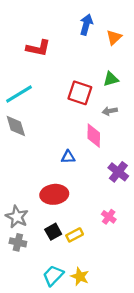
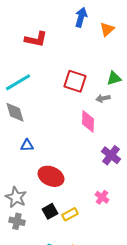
green triangle: (111, 79) -> (114, 78), moved
blue triangle: (68, 157) -> (27, 145), moved
red ellipse: (54, 194) -> (51, 176), turned 30

